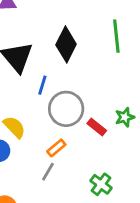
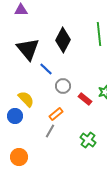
blue line: (42, 85) -> (46, 69), turned -64
gray circle: (66, 109) -> (63, 86), size x0.6

